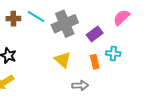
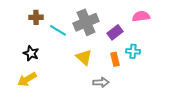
cyan line: (36, 16) -> (58, 30), moved
pink semicircle: (121, 17) -> (141, 16), turned 36

